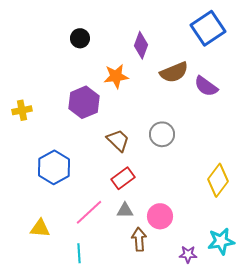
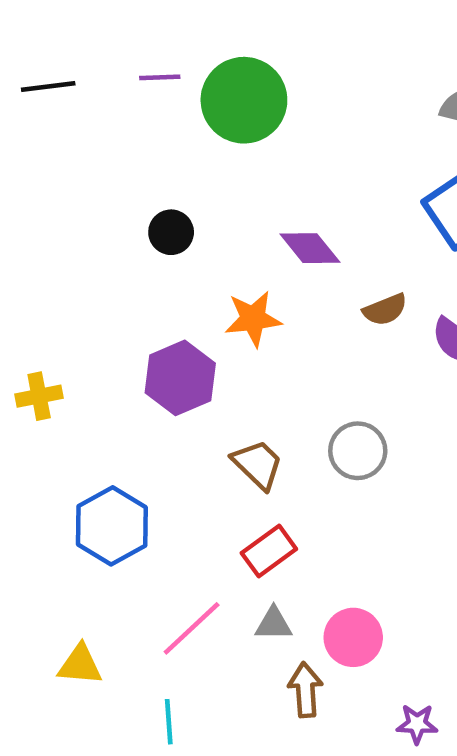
purple diamond: (141, 45) -> (310, 248), turned -60
brown semicircle: (174, 72) -> (385, 310), size x0.7

